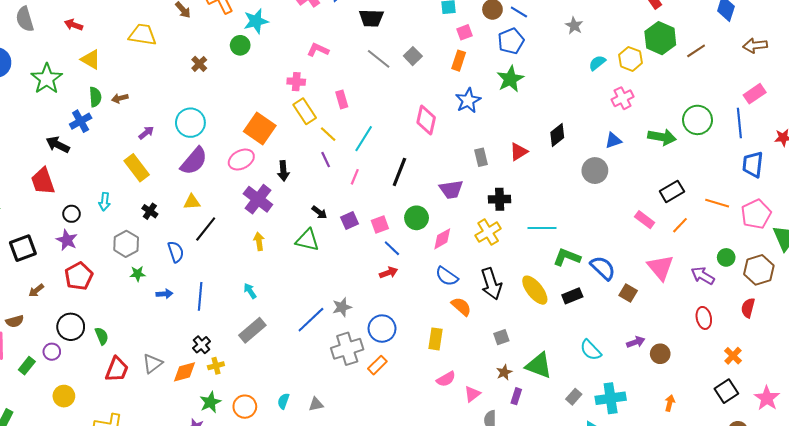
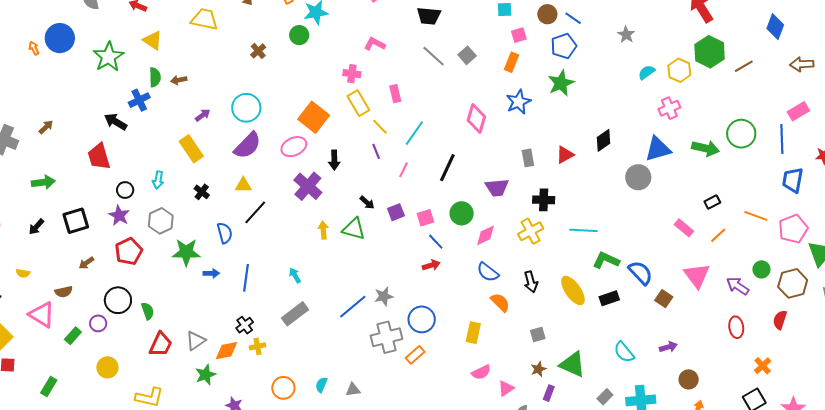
blue triangle: (613, 140) -> (658, 149), size x1.6
black rectangle: (672, 191) -> (712, 202), size x0.7
yellow arrow: (259, 241) -> (323, 230), moved
gray hexagon: (126, 244) -> (161, 221), moved
green star: (138, 274) -> (186, 252), size x1.8
black arrow: (491, 284) -> (531, 282), size x0.7
brown circle: (660, 354) -> (689, 379), moved
green star: (210, 402) -> (206, 375), moved

